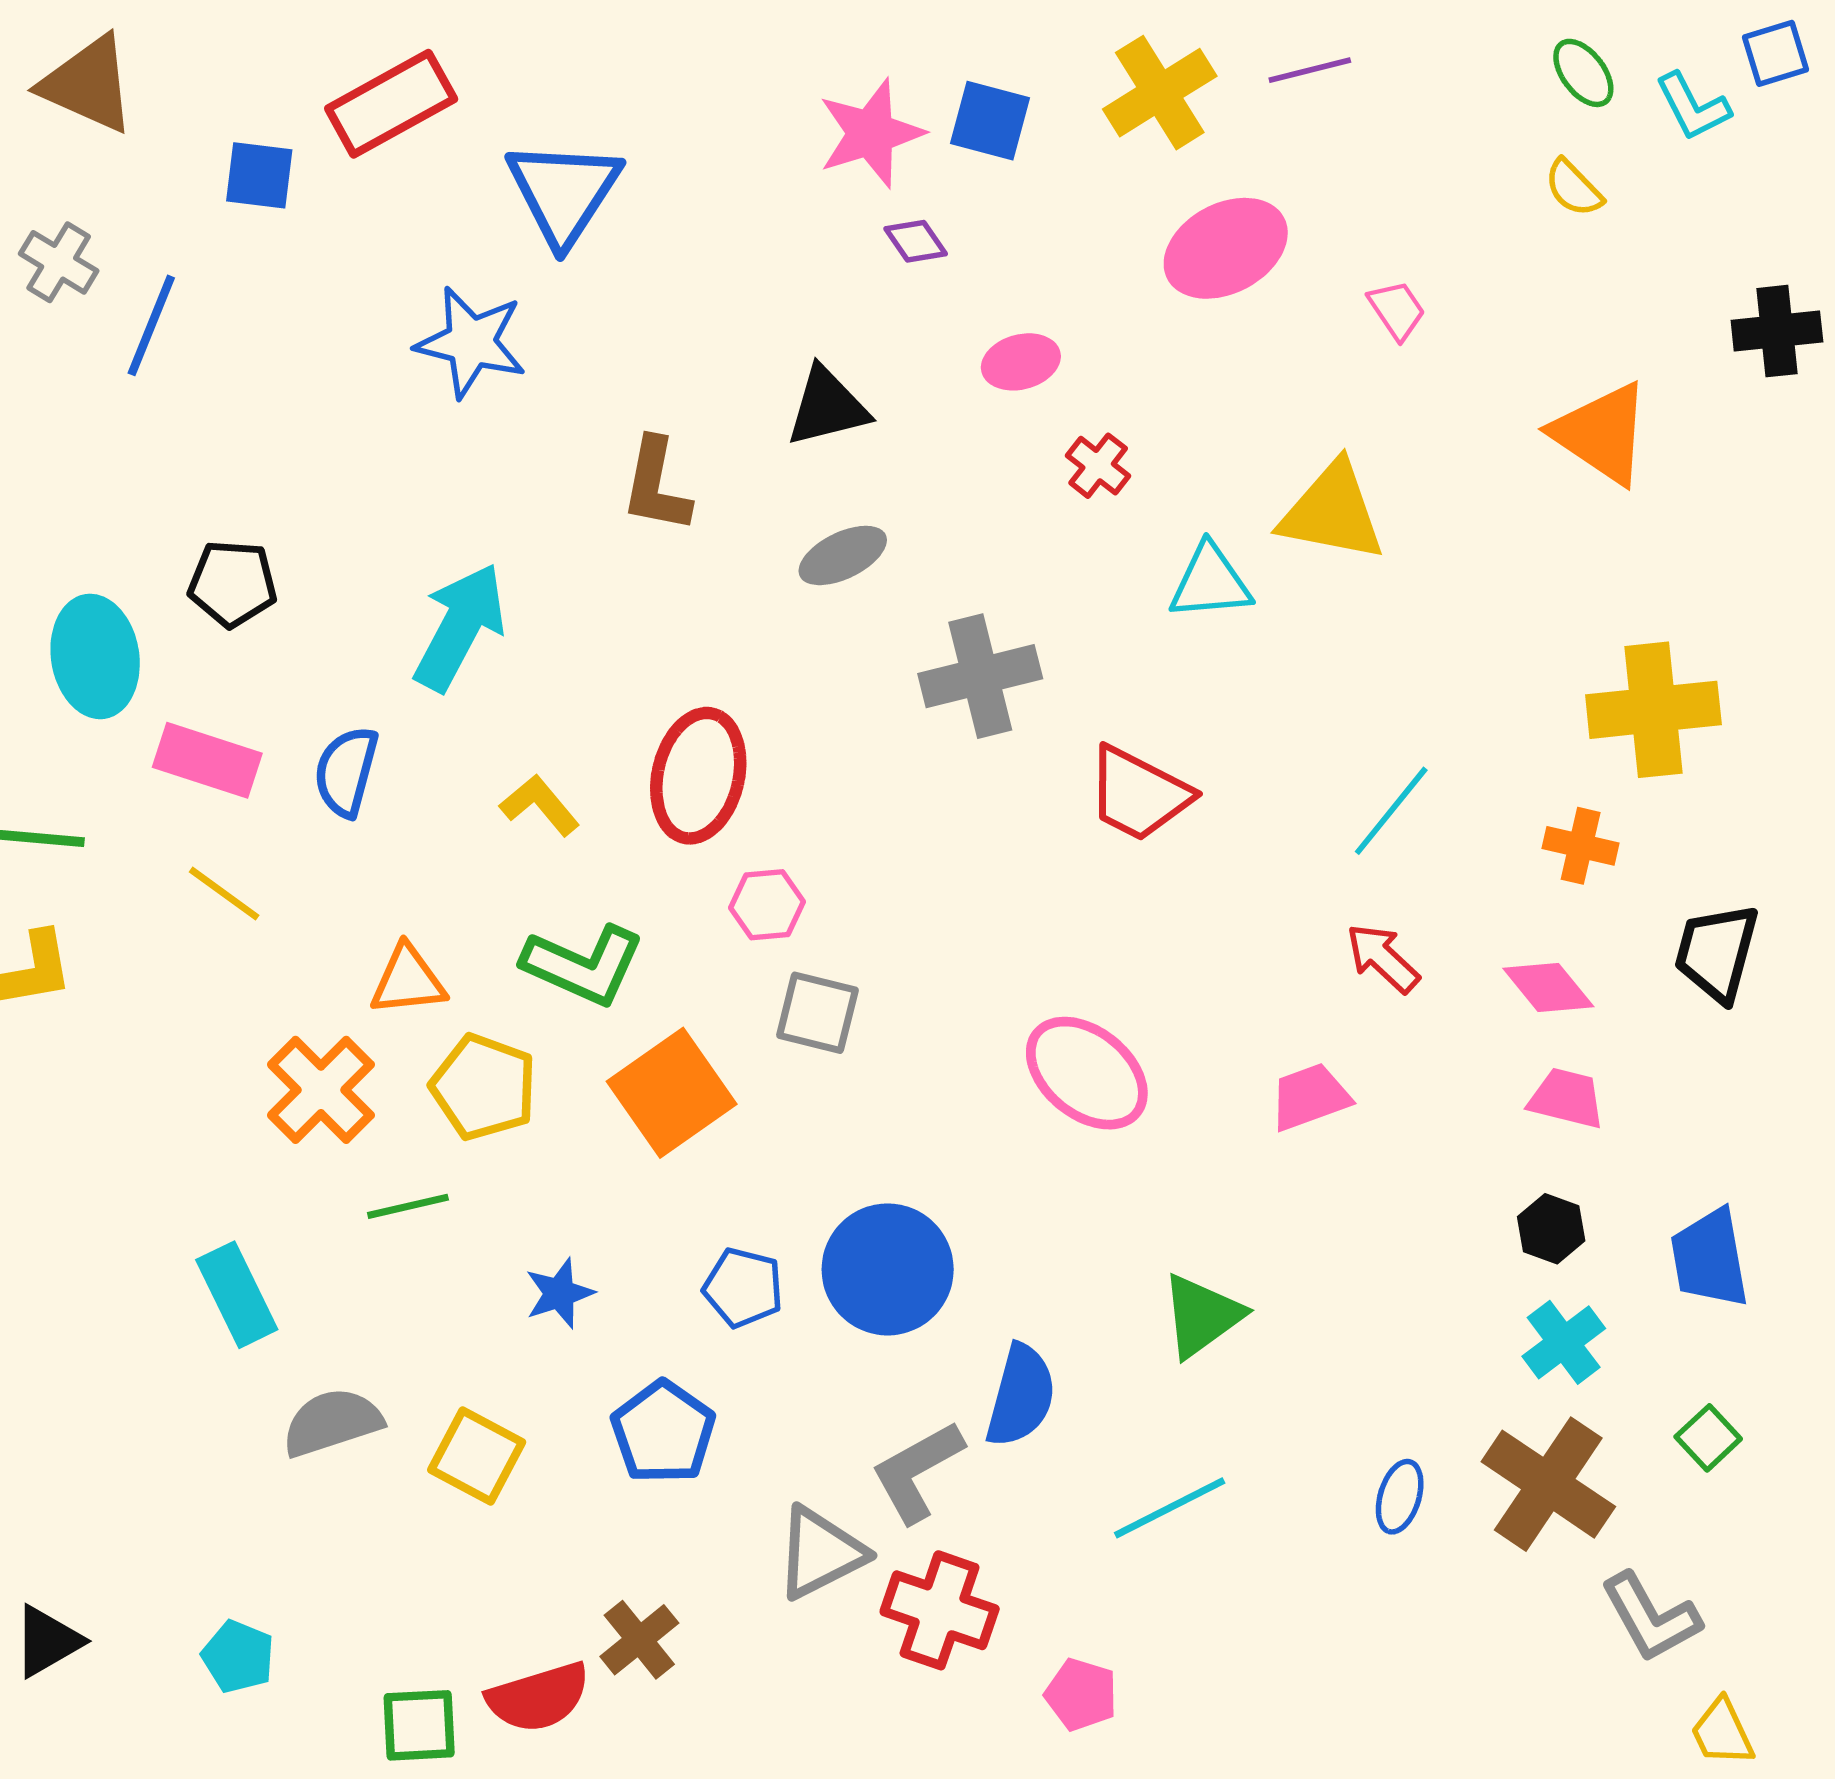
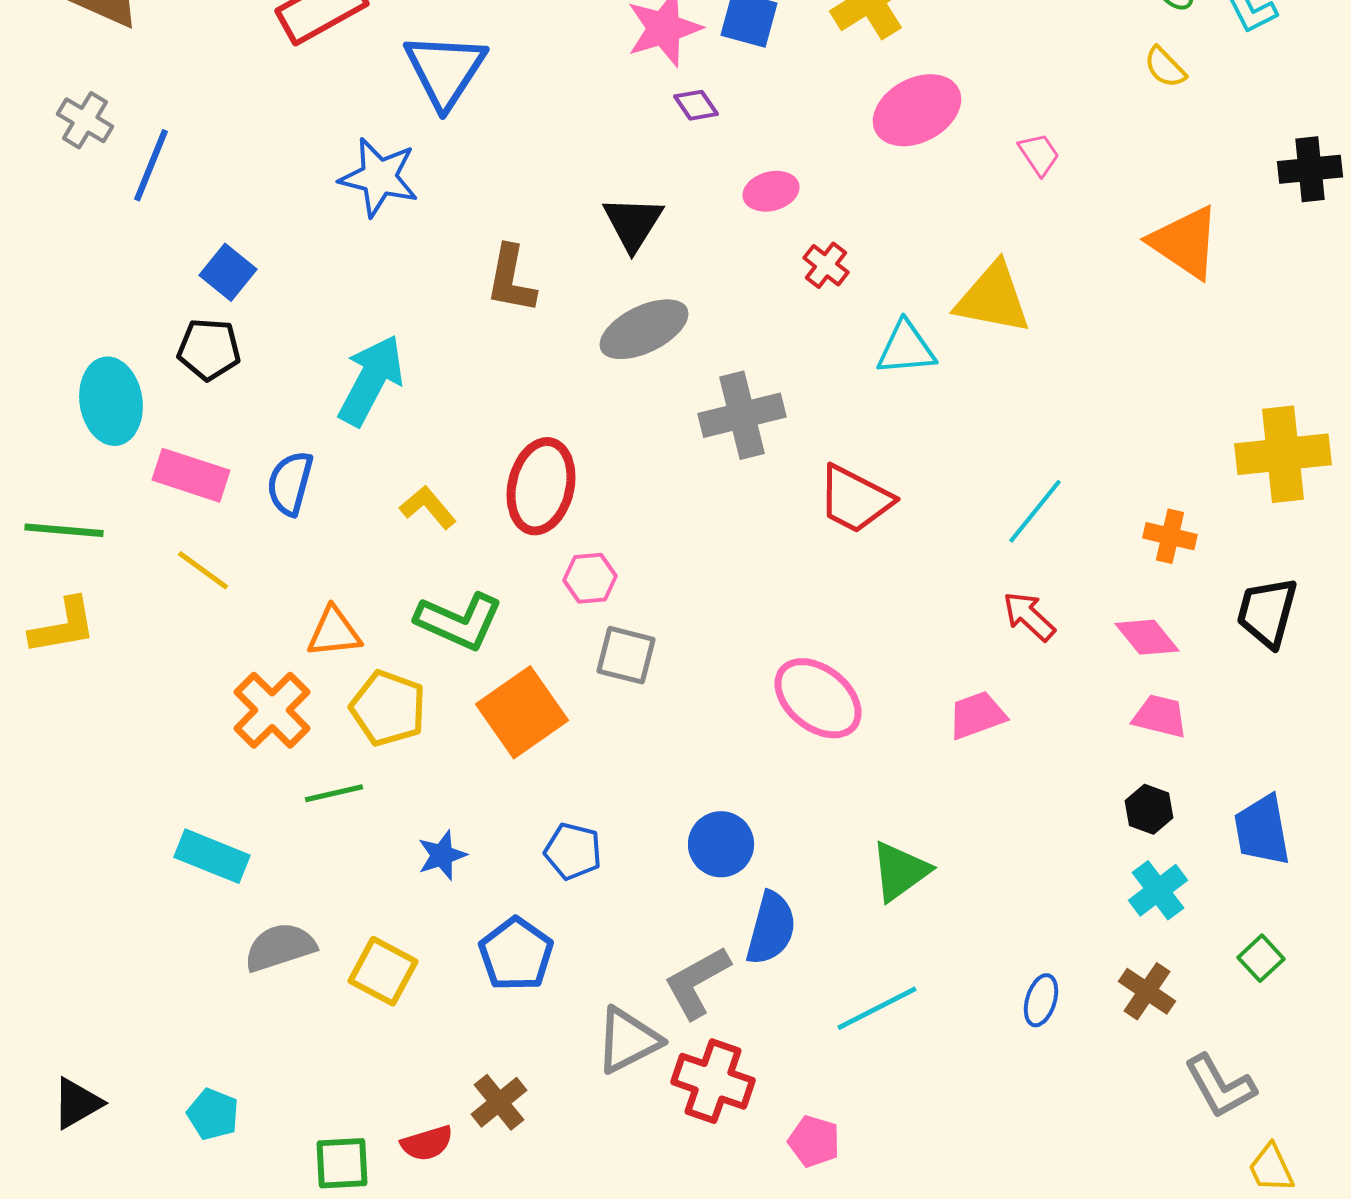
blue square: (259, 175) -> (228, 272), moved, turned 32
black triangle: (827, 407) -> (633, 223), turned -44
gray ellipse: (843, 555) -> (644, 329), size x1.4
yellow cross: (1653, 710) -> (1283, 454), moved
blue circle: (888, 1269) -> (721, 844), moved, size x0.7
cyan rectangle: (237, 1295) -> (212, 856), turned -42
brown cross: (1548, 1484) -> (1147, 991), size x0.6
red semicircle: (538, 1697) -> (427, 1143), size x0.7

